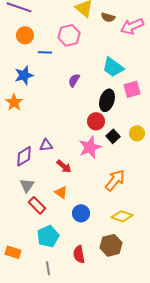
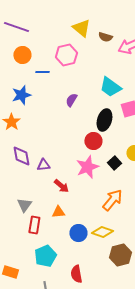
black square: (113, 136) -> (114, 163), moved
purple diamond: (24, 156) -> (21, 156), moved, turned -70
orange triangle: (61, 192) -> (58, 212), turned -40
red rectangle: (37, 205) -> (34, 225), turned 54
yellow diamond: (122, 216) -> (102, 232), moved
brown hexagon: (111, 245) -> (120, 255), moved

